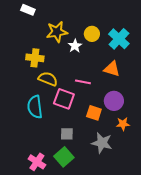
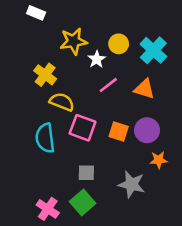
yellow cross: (35, 58) -> (45, 75), turned 30
pink line: (83, 82) -> (108, 85), moved, turned -49
orange square: (94, 113) -> (119, 132), moved

